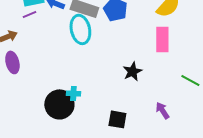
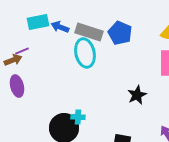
purple line: (29, 14) -> (22, 51), moved

